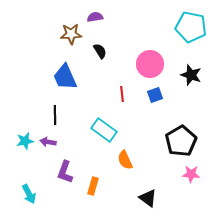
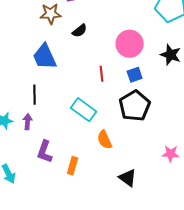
black semicircle: (100, 51) -> (80, 31), turned 84
black pentagon: (181, 141) -> (135, 106), moved
purple arrow: (48, 142) -> (28, 122), turned 84

